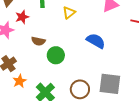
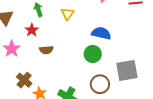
red star: (22, 17) -> (32, 30), moved
green circle: (56, 55) -> (93, 54), moved

